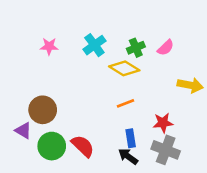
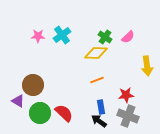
cyan cross: (94, 45) -> (62, 35), moved
green cross: (136, 48) -> (105, 37), turned -32
yellow diamond: (124, 68) -> (96, 53), turned -30
yellow arrow: (190, 85) -> (147, 66), turned 72

